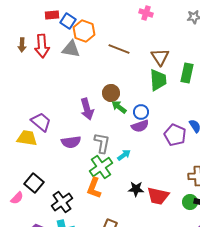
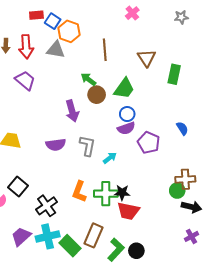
pink cross: (146, 13) -> (132, 13), turned 32
brown line: (119, 49) -> (105, 50), turned 65
green trapezoid: (158, 80) -> (124, 89), moved, turned 40
green arrow: (119, 107) -> (88, 79), moved
purple trapezoid: (41, 122) -> (25, 80), moved
purple pentagon: (175, 135) -> (149, 143), moved
green cross: (101, 167) -> (106, 194), moved, turned 35
red trapezoid: (158, 196) -> (128, 211), moved
green circle: (190, 202) -> (177, 191), moved

